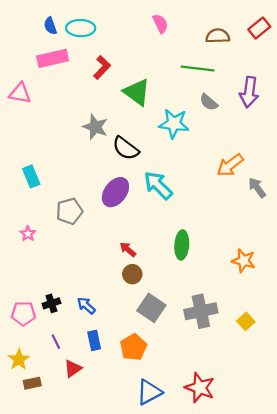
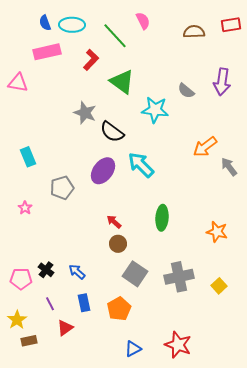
red rectangle: (259, 28) -> (231, 25), turned 30
green line: (197, 69) -> (115, 36), moved, turned 40
black cross: (51, 303) -> (46, 270), turned -35
blue triangle: (149, 392) -> (133, 349), size x0.7

